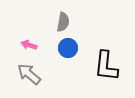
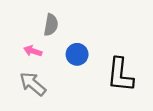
gray semicircle: (63, 22) -> (51, 25), moved

